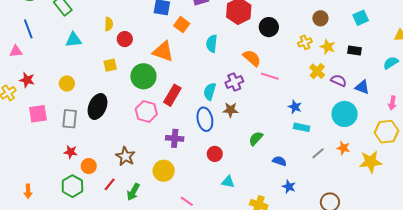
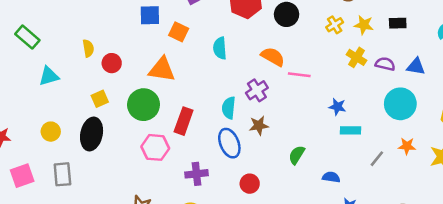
black ellipse: (98, 106) -> (92, 134), moved

